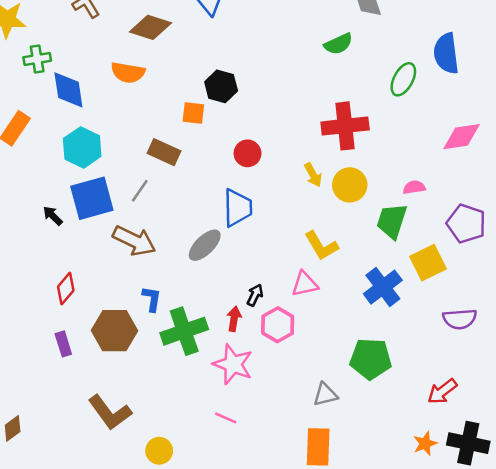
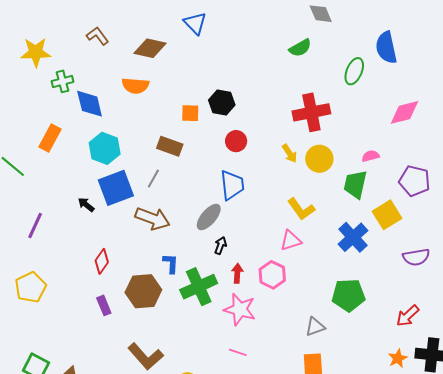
black hexagon: (221, 86) -> (222, 102), moved
black arrow: (255, 295) -> (220, 246), moved

